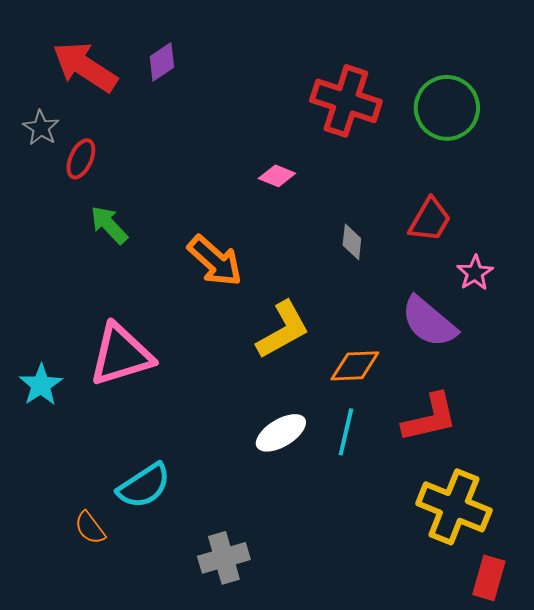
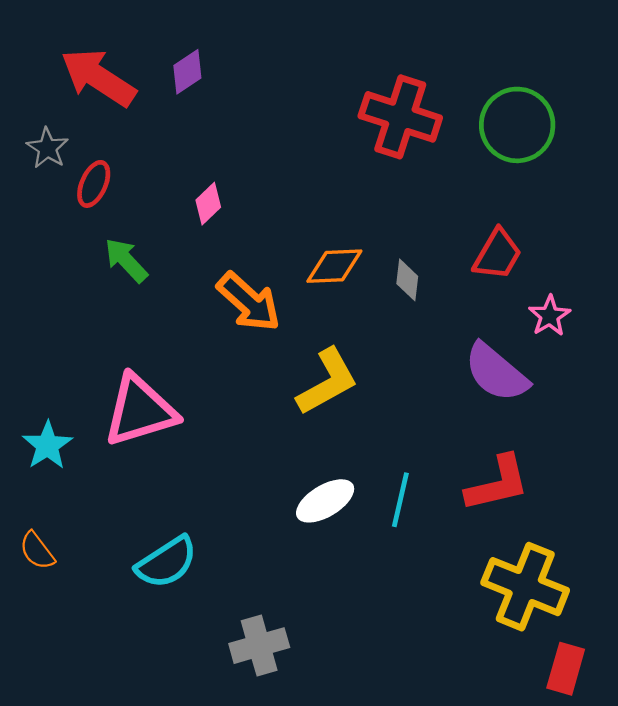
pink diamond: (277, 176) -> (208, 204), moved, turned -66
orange diamond: (355, 366) -> (334, 266), moved
orange semicircle: (90, 528) -> (37, 551), moved

